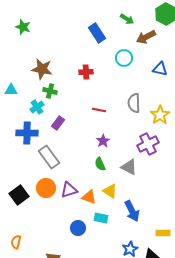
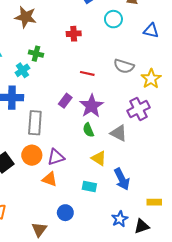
brown star: (42, 69) -> (26, 17), moved
gray semicircle: (134, 103) -> (124, 66), turned -72
purple rectangle: (58, 123) -> (65, 101), moved
purple star: (103, 141) -> (91, 106), size x1.6
gray rectangle: (49, 157) -> (35, 123), turned 40
orange triangle: (89, 197) -> (50, 179), moved
blue circle: (78, 228) -> (65, 213), moved

